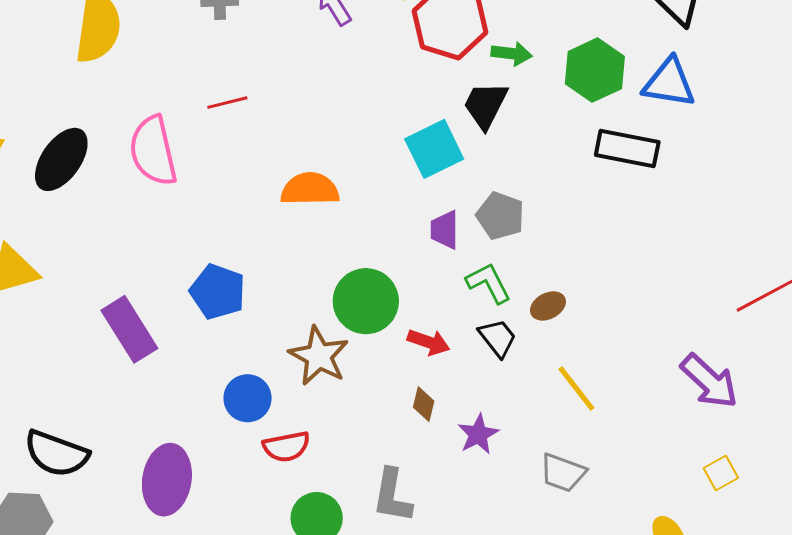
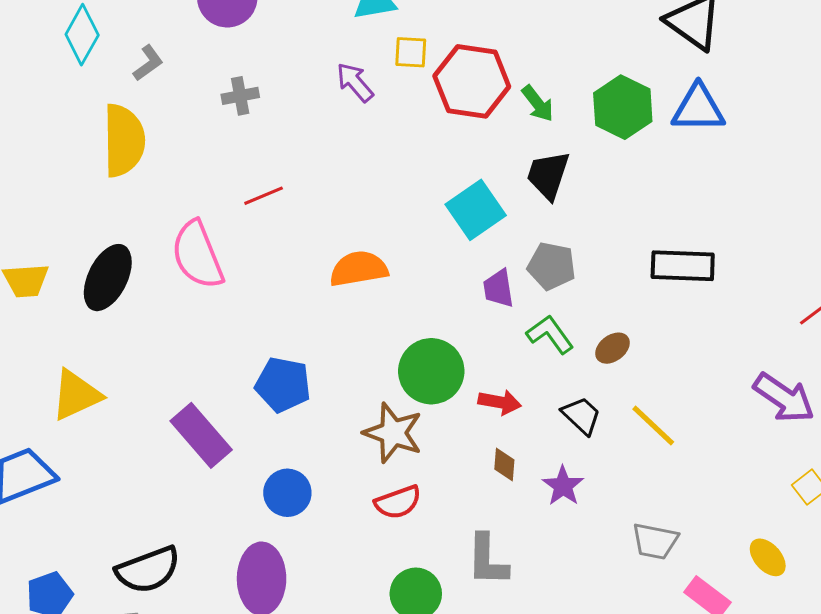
green arrow: (512, 54) -> (538, 104), turned 54
black trapezoid: (485, 105) -> (548, 175), moved
black rectangle: (627, 149) -> (683, 266), moved
black trapezoid: (498, 338) -> (581, 416), moved
blue circle: (248, 398) -> (287, 493), moved
red semicircle: (286, 447) -> (398, 502), moved
black semicircle: (56, 454) -> (148, 570), turned -32
gray trapezoid: (563, 473) -> (655, 541), moved

